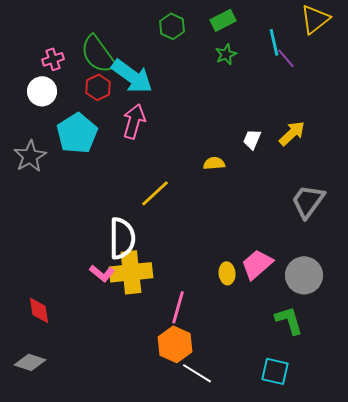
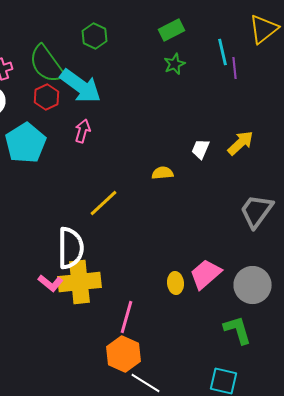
green hexagon: (172, 26) -> (94, 36), moved
purple line: (286, 58) -> (234, 68), turned 35
pink arrow: (134, 121) -> (82, 131), size x0.7

